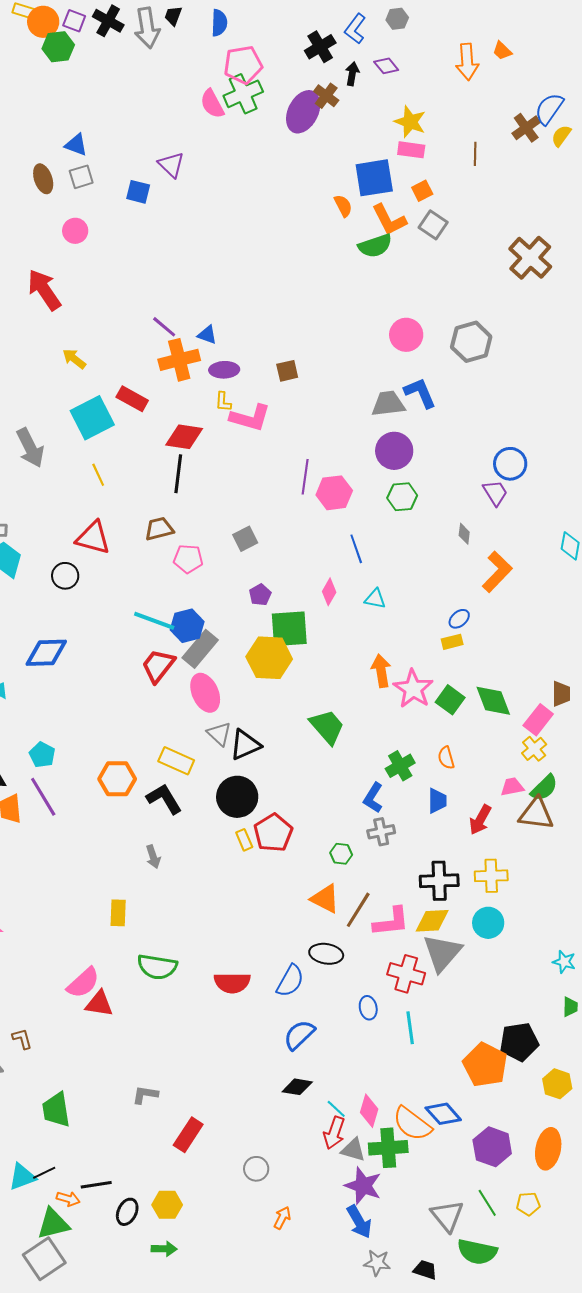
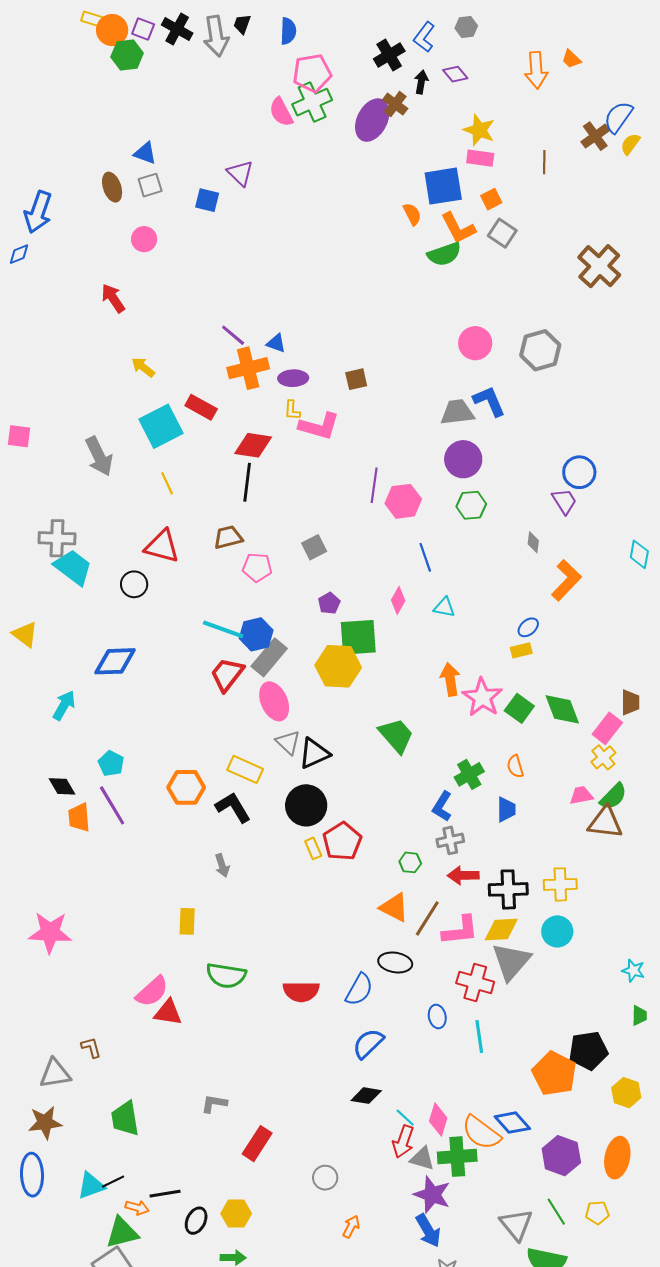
red arrow: (44, 290) -> (113, 298), size x0.7
red arrow: (480, 820) -> (463, 875), moved, turned 60

